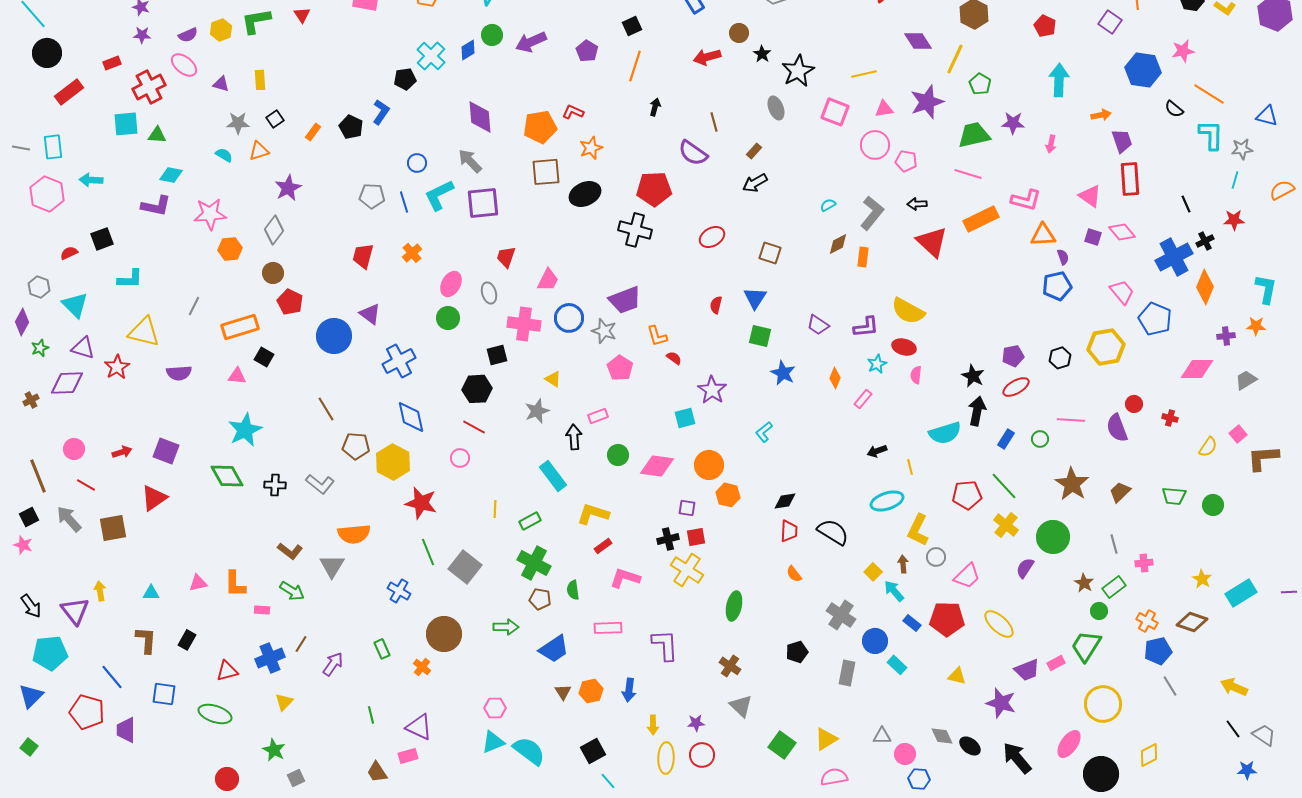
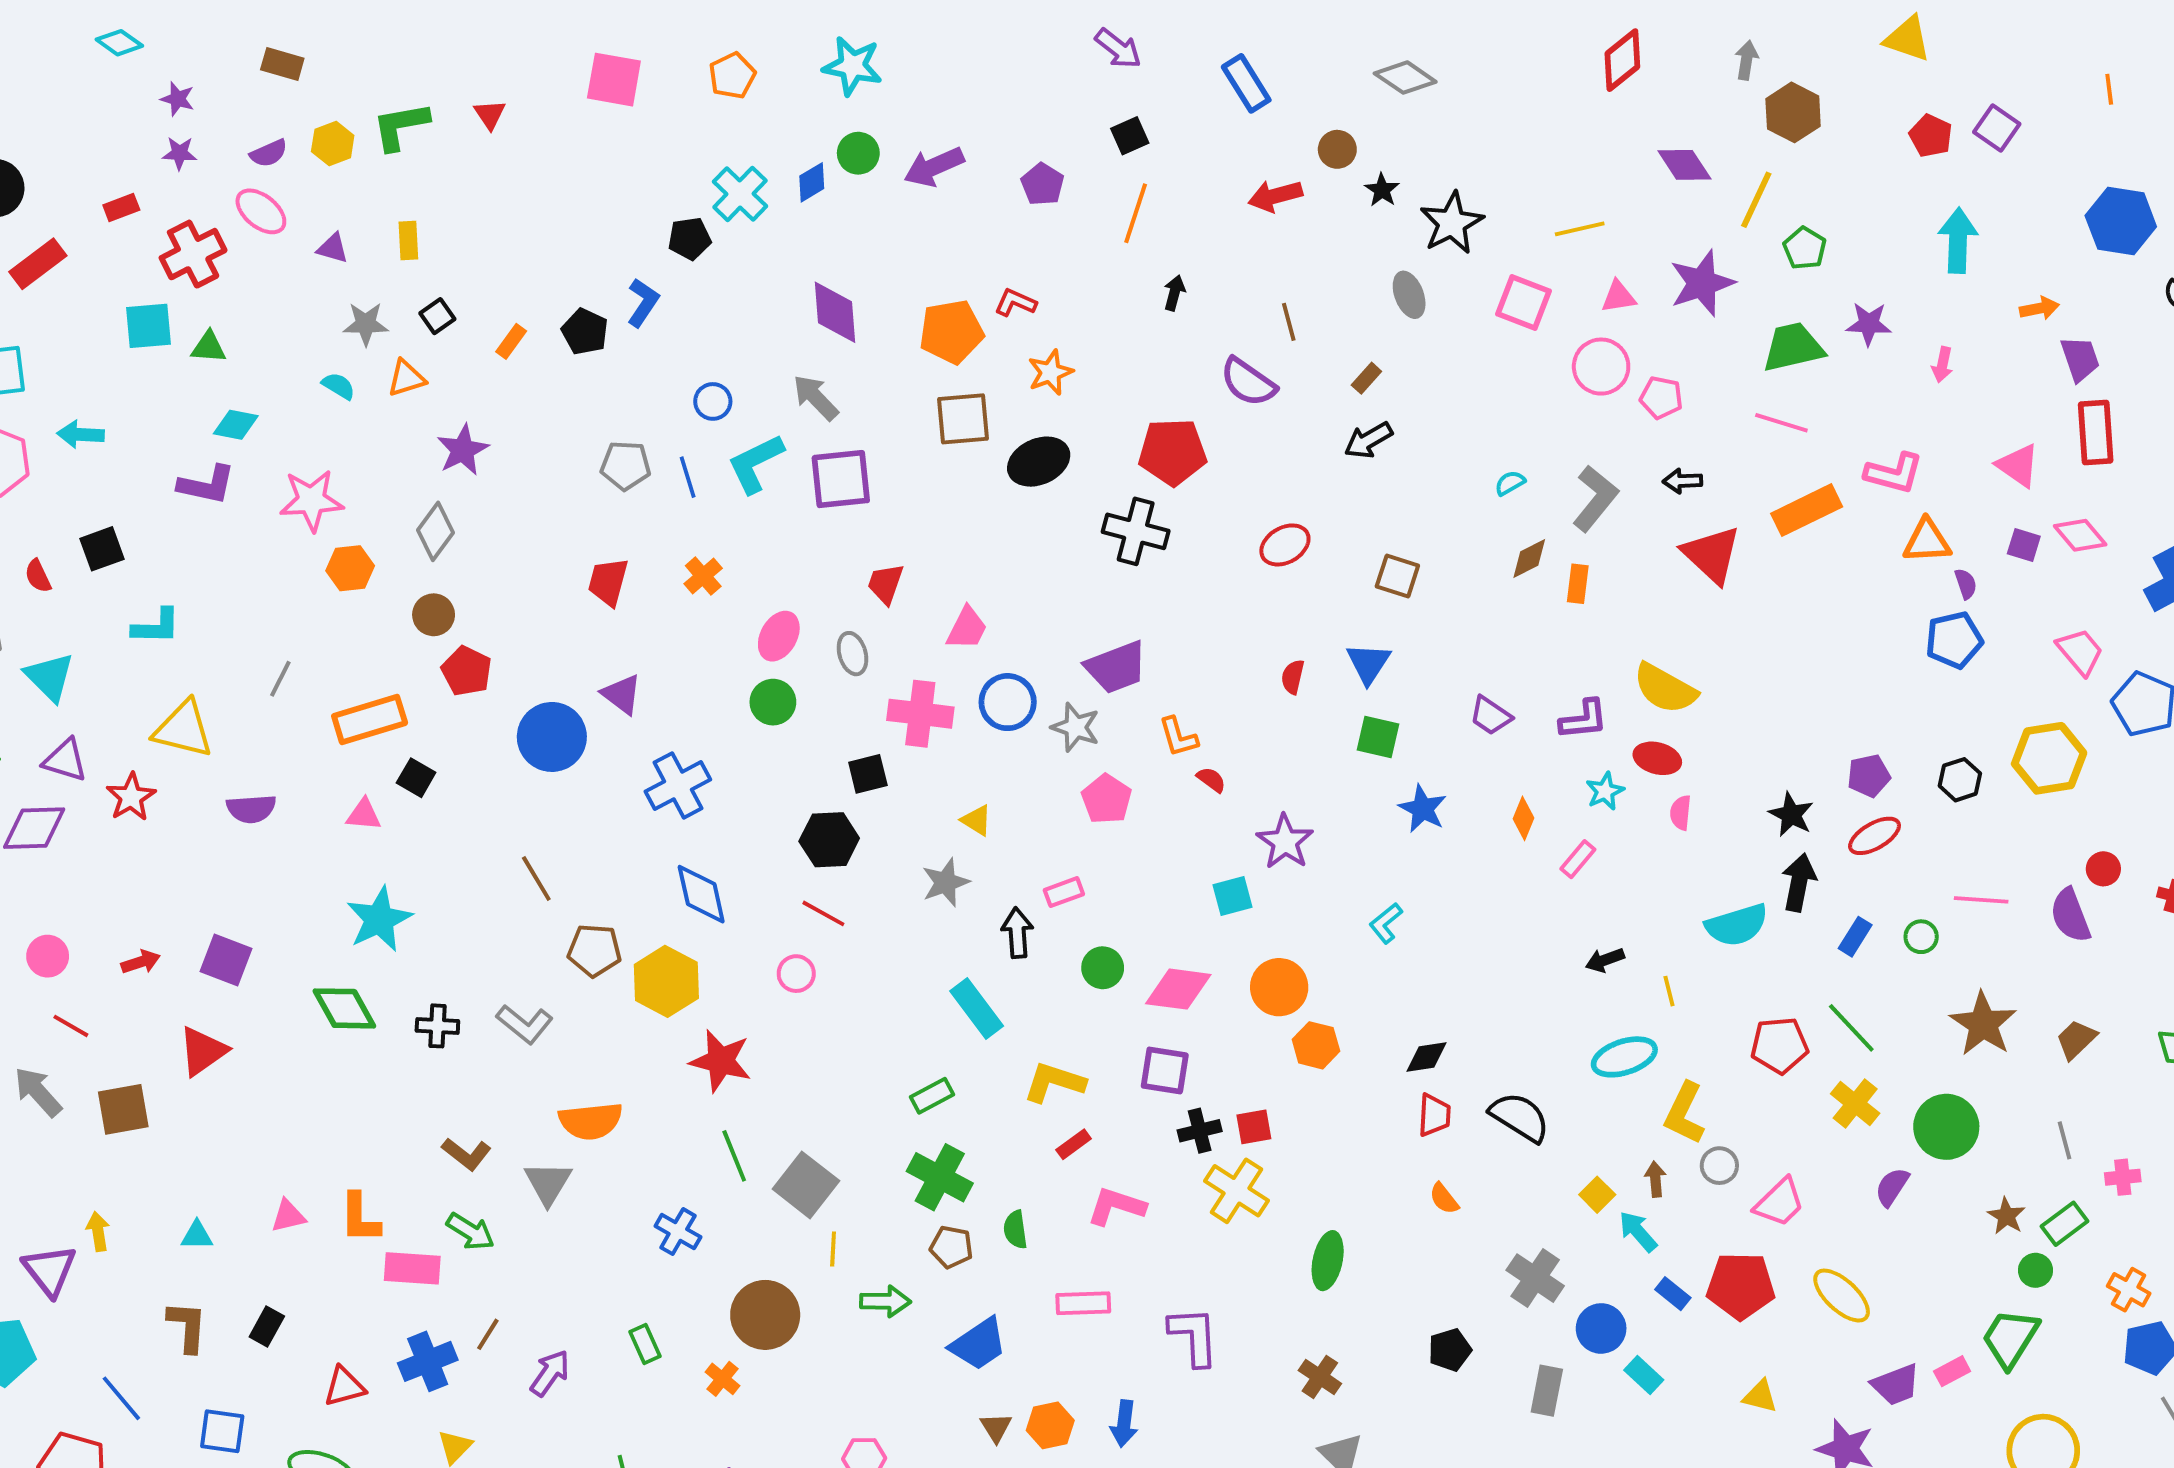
purple square: (1110, 22) -> (1997, 128), moved
red semicircle: (69, 253) -> (38, 576), turned -90
purple square: (687, 508) -> (1165, 1071), moved, size x1.5
yellow line: (495, 509) -> (833, 1249), moved
pink rectangle: (262, 610) -> (412, 1268), size x1.8

